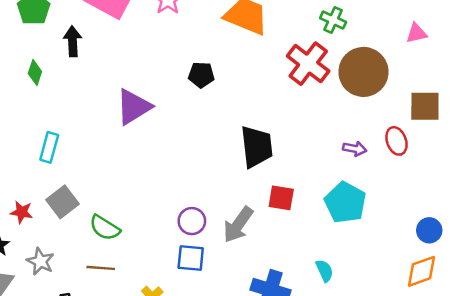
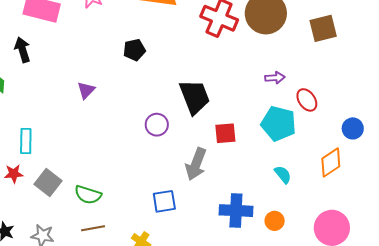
purple triangle: (134, 107) -> (86, 90), size x0.6
red ellipse: (396, 141) -> (307, 100), moved
red star: (22, 212) -> (14, 174), moved
purple circle: (192, 221) -> (157, 125), moved
cyan semicircle: (324, 271) -> (283, 174), moved
orange diamond: (422, 271) -> (331, 162), moved

